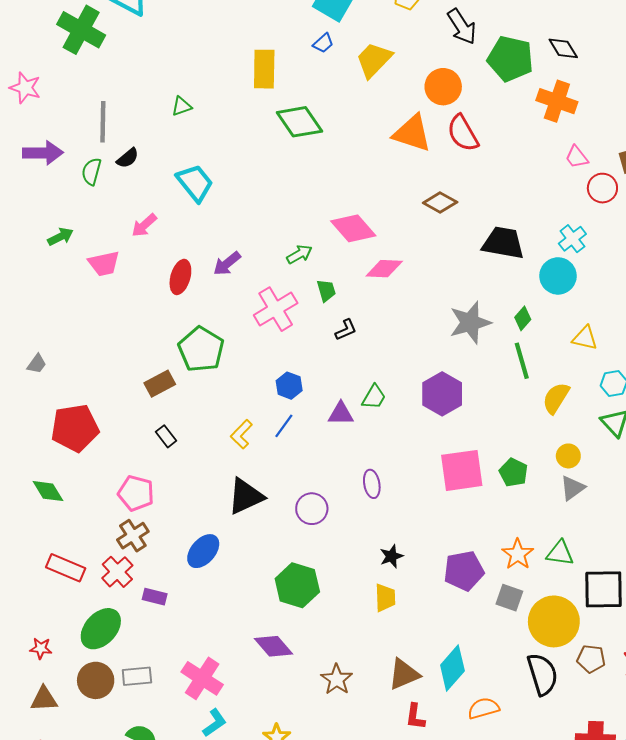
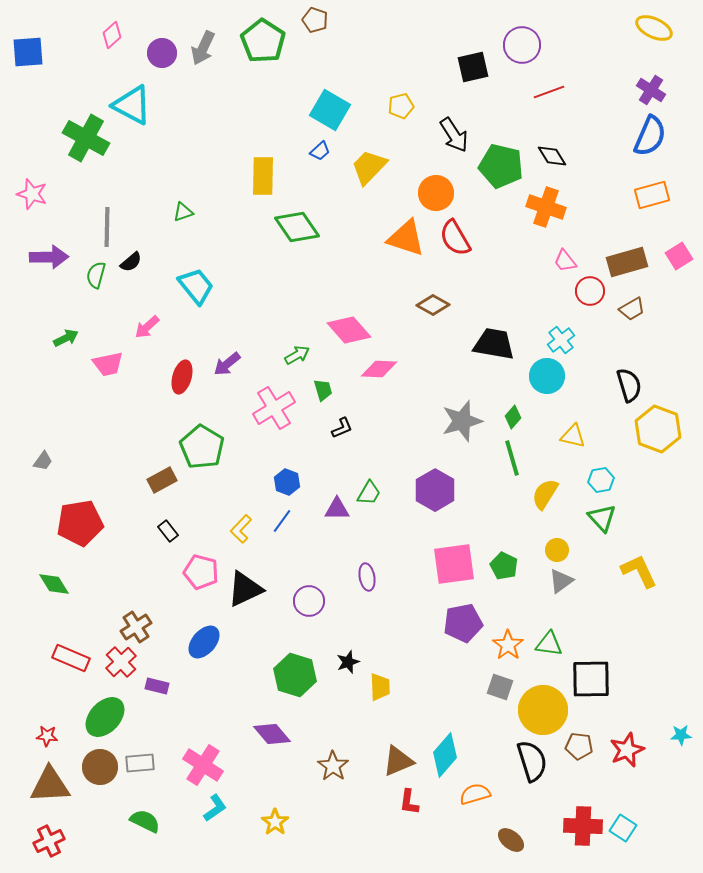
pink pentagon: (136, 493) -> (201, 572), moved
black star: (391, 556) -> (348, 662), moved
purple pentagon: (464, 571) -> (463, 623), moved
brown triangle: (44, 699) -> (50, 785), size x1.5

